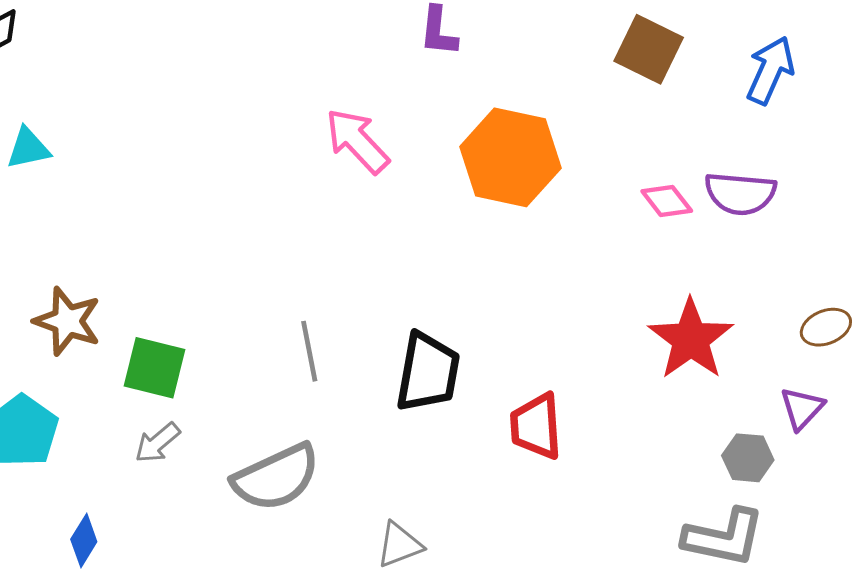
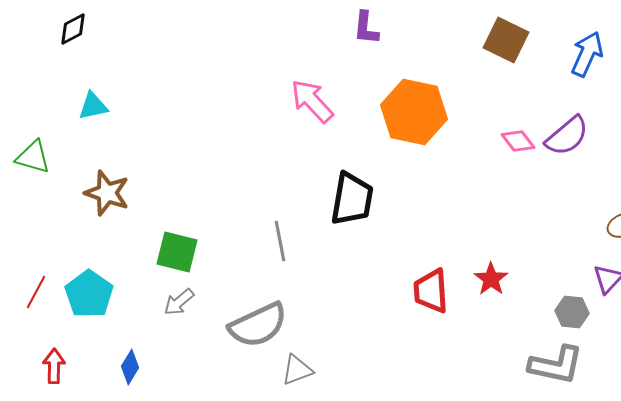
purple semicircle: (740, 193) -> (567, 136), turned -45
brown star: (67, 321) -> (107, 193), moved
red star: (691, 339) -> (491, 279), moved, size x0.6
black trapezoid: (428, 372) -> (352, 199), moved
gray triangle: (399, 545) -> (297, 370), moved

